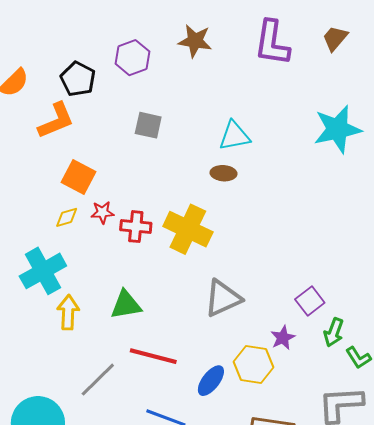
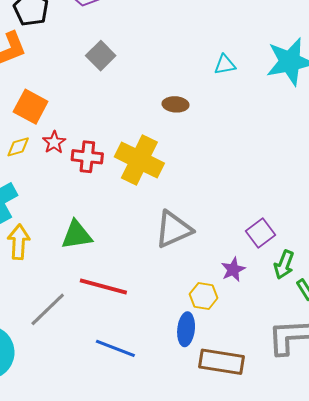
gray square: (148, 125) -> (101, 56), turned 32
cyan triangle: (235, 136) -> (225, 65), moved, size x0.7
red star: (102, 212) -> (54, 142), turned -30
yellow hexagon: (254, 364) -> (204, 296), size x0.7
blue ellipse: (211, 381) -> (186, 329), moved, turned -32

